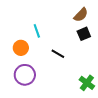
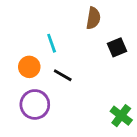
brown semicircle: (81, 15) -> (93, 18), moved, turned -35
black line: (58, 54) -> (63, 75), moved

